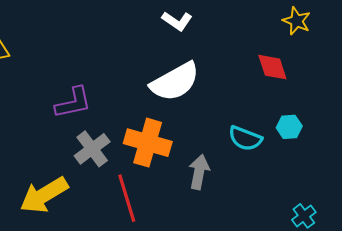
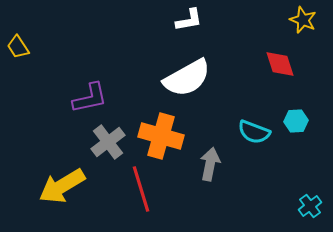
white L-shape: (177, 21) -> (189, 20), turned -44

